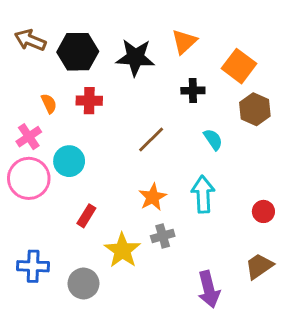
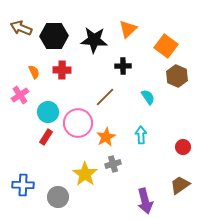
black cross: (193, 91) -> (123, 66), moved
pink circle: (29, 178) -> (78, 123), moved
cyan arrow: (203, 194) -> (141, 135), size x0.7
red rectangle: (86, 216) -> (46, 137), moved

